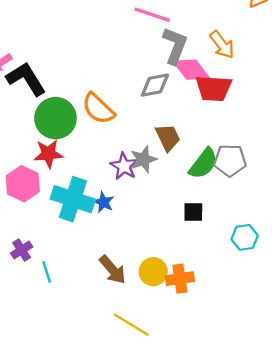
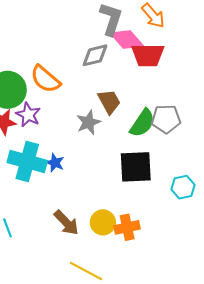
purple star: (124, 166) -> (28, 115), moved
black square: (193, 212) -> (136, 167), size x1.8

